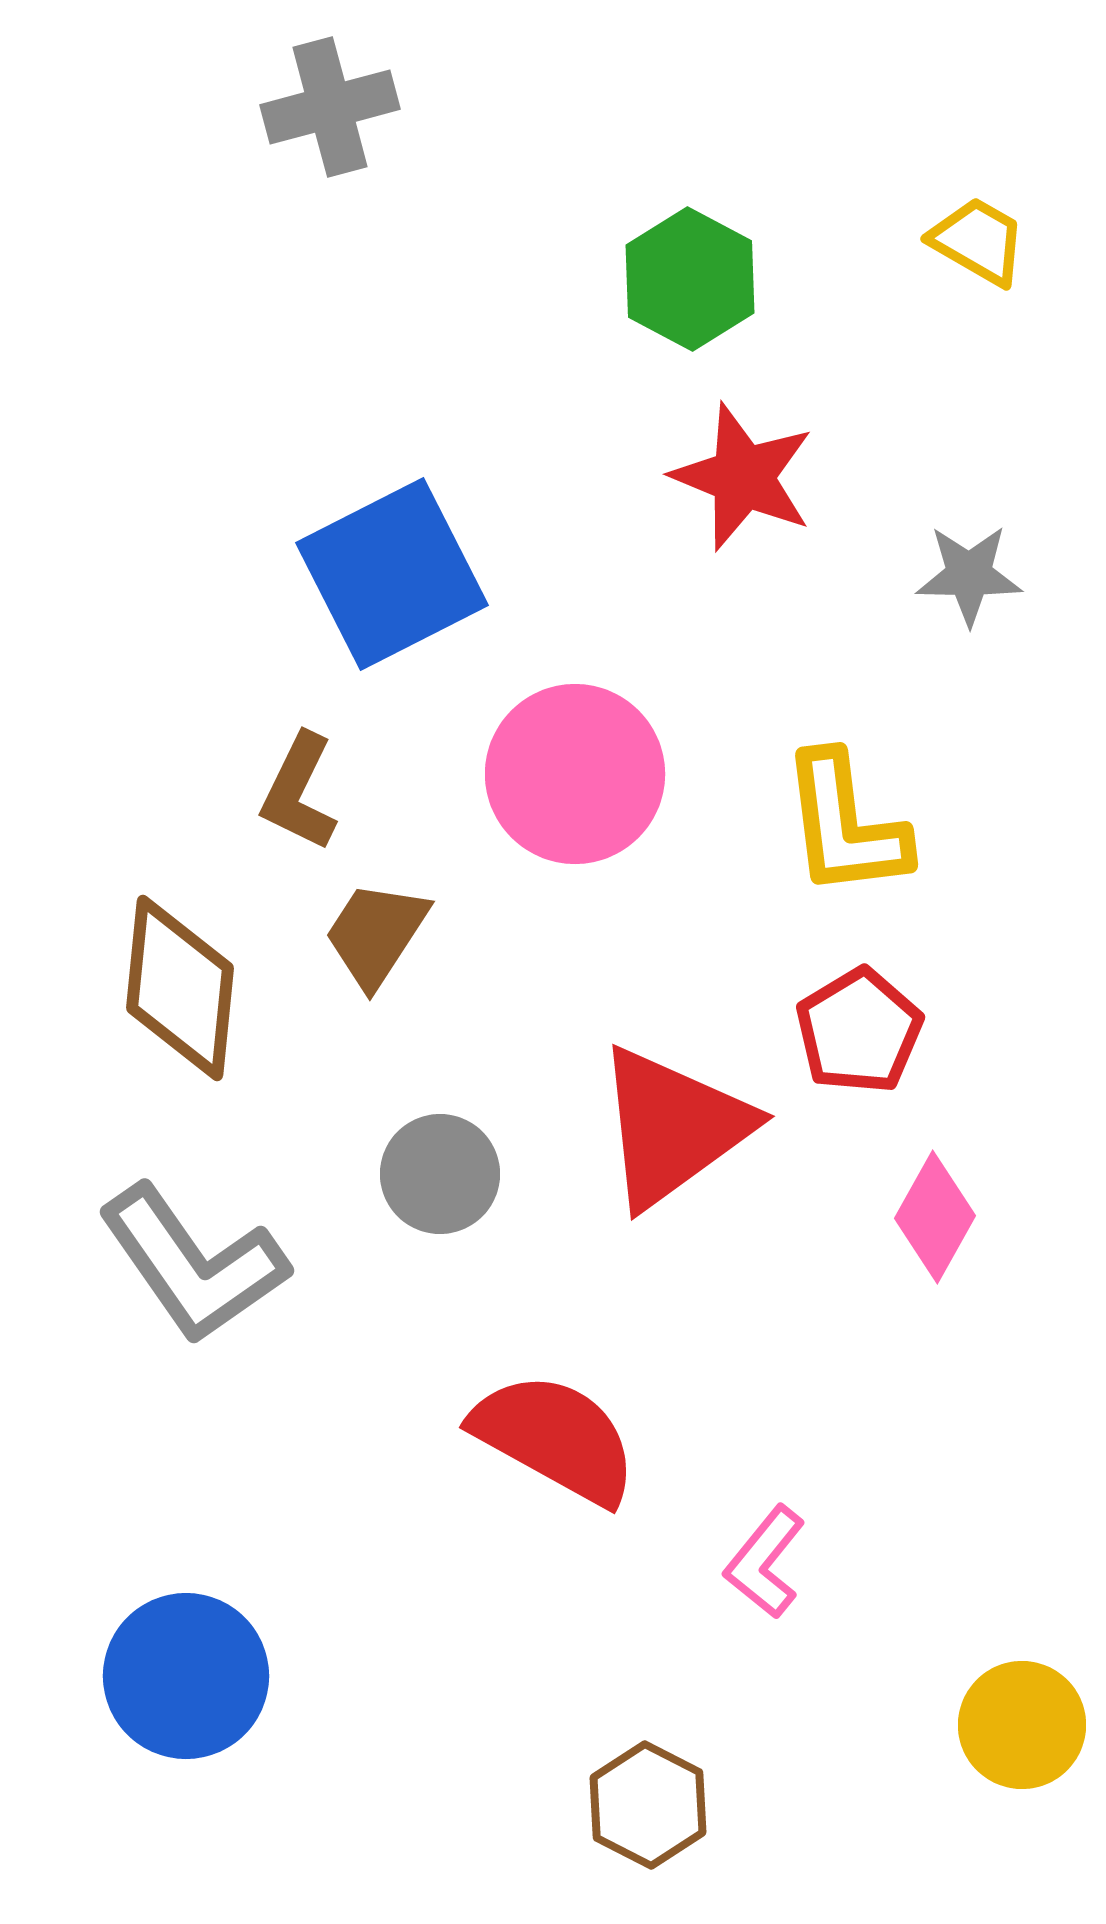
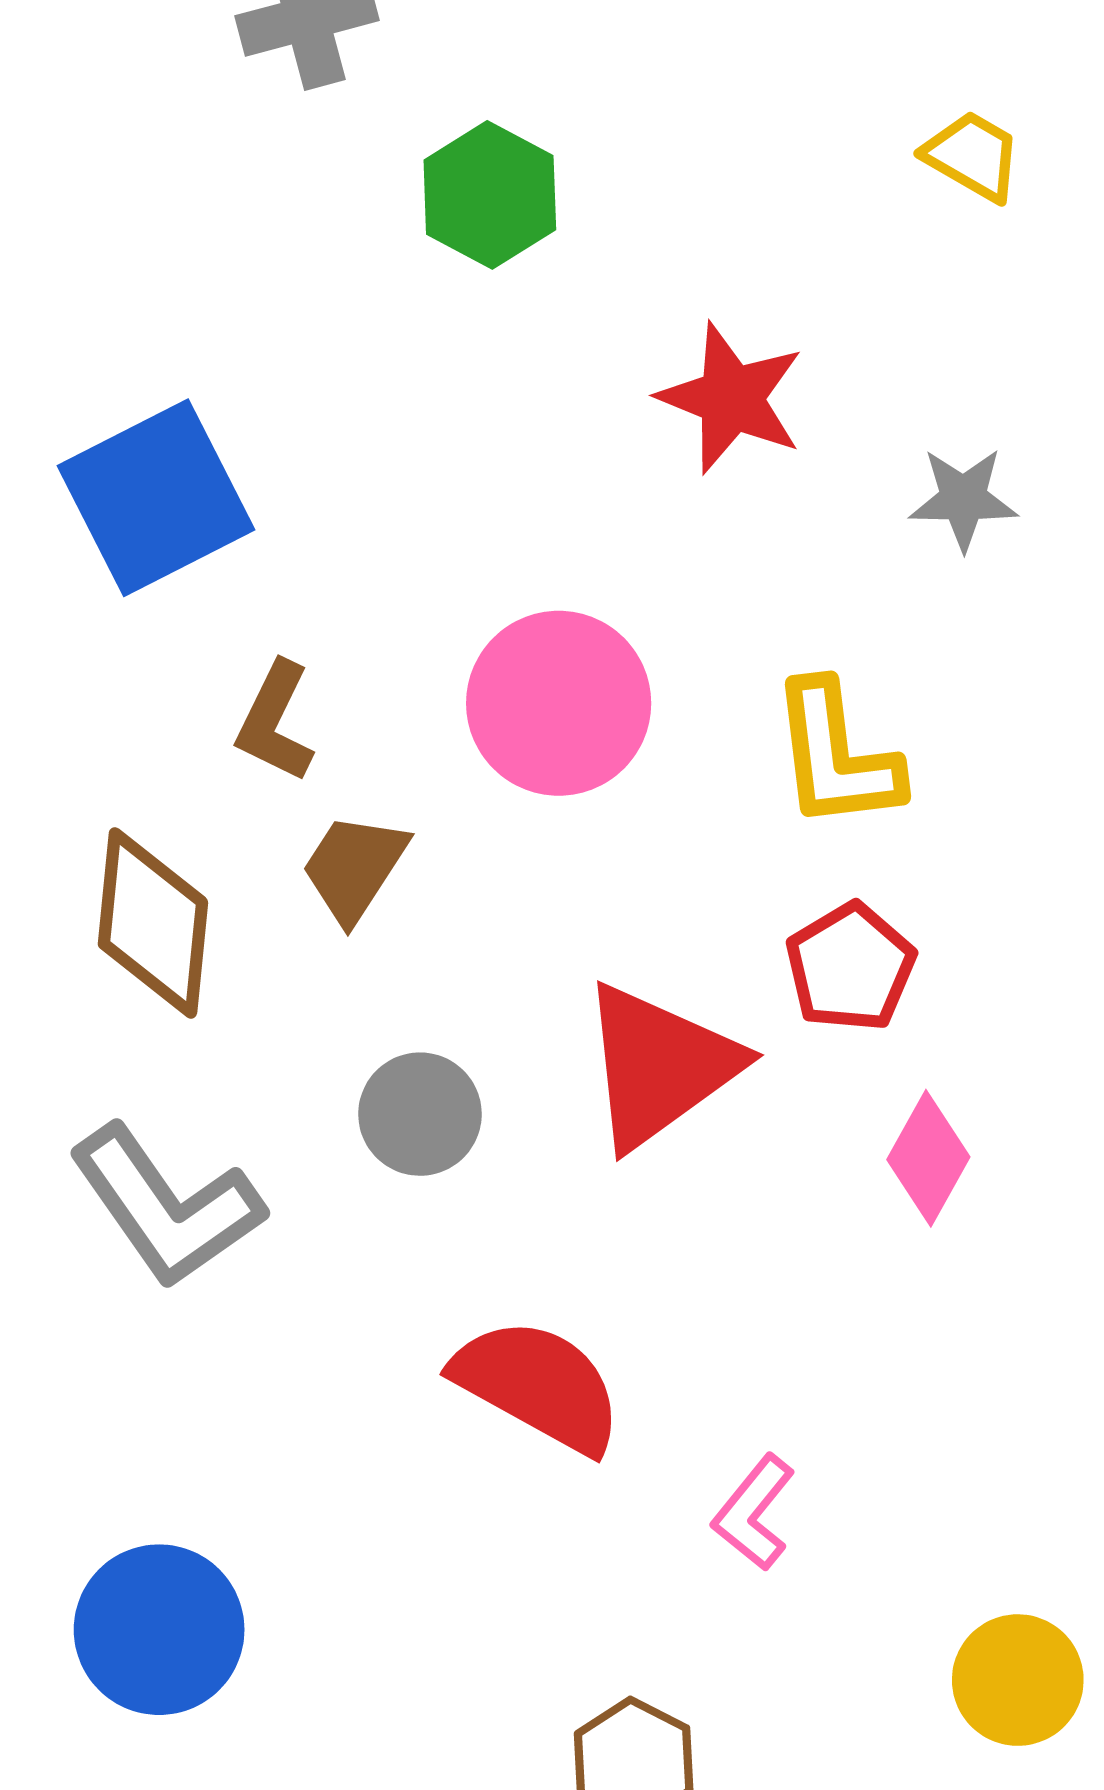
green hexagon: (690, 279) -> (490, 195), moved
blue square: (392, 574) -> (156, 498), moved

